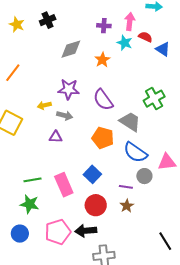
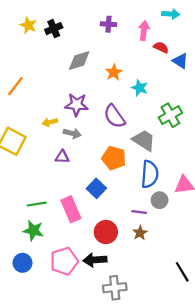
yellow star: (17, 24) -> (28, 25), moved
purple cross: (104, 26) -> (109, 24), moved
cyan star: (125, 43) -> (140, 88), moved
blue semicircle: (135, 152) -> (150, 174), turned -120
blue square: (92, 174) -> (96, 188), moved

